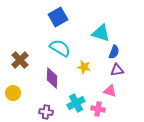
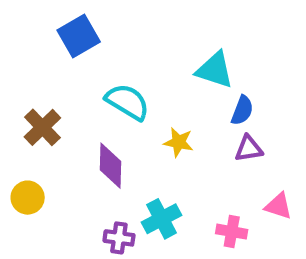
blue square: (58, 17) -> (79, 36), moved
pink triangle: (110, 91) -> (278, 206), moved
pink cross: (98, 109) -> (232, 232), moved
purple cross: (46, 112) -> (119, 238), moved

